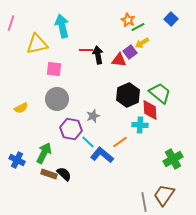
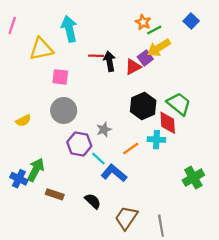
yellow arrow: (142, 43) -> (159, 48), size x1.5
red triangle: (119, 60) -> (133, 67), turned -35
orange line: (120, 142) -> (131, 149), moved
green arrow: (44, 153) -> (36, 170), moved
black semicircle: (64, 174) -> (93, 201), moved
brown trapezoid: (164, 195) -> (126, 218), moved

